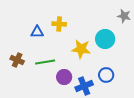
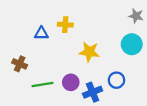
cyan circle: (105, 39) -> (132, 44), moved
green line: (45, 62) -> (42, 85), moved

